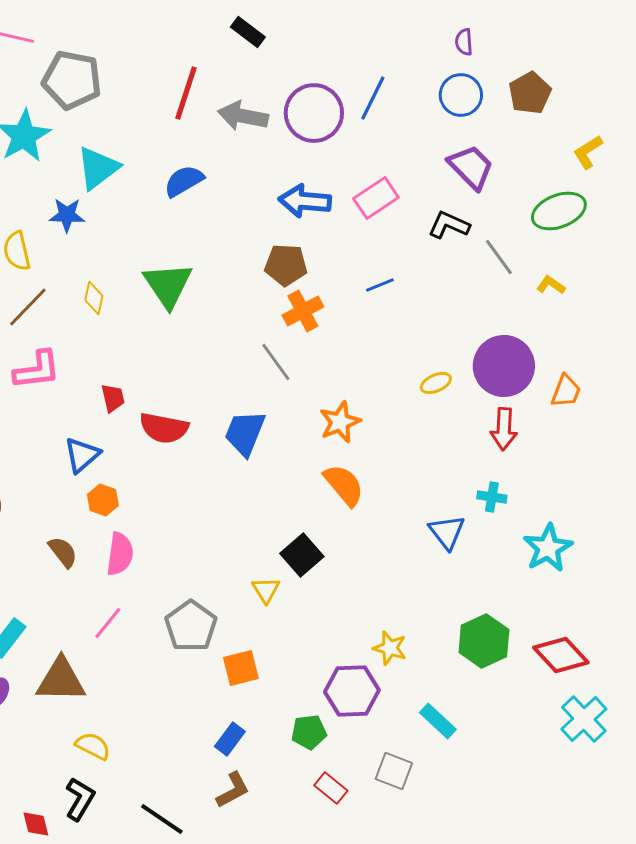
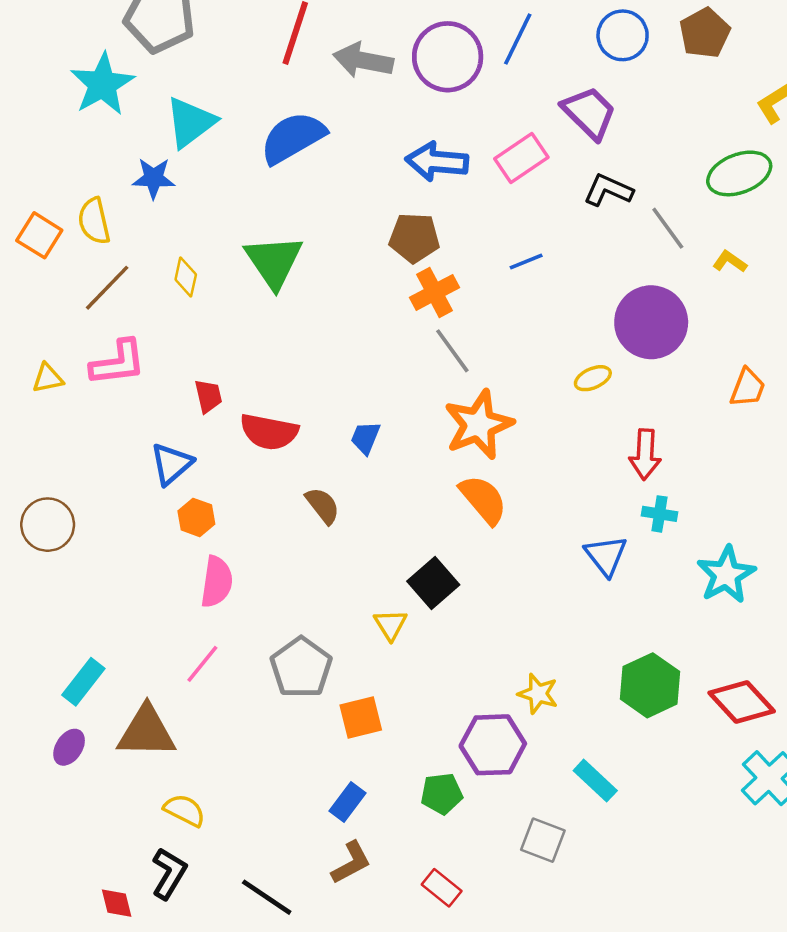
purple trapezoid: (471, 167) -> (589, 113), moved
blue semicircle: (184, 181) -> (293, 138), size x1.4
gray line: (276, 362) -> (452, 351), moved
purple circle: (504, 366) -> (651, 322), moved
orange star: (340, 422) -> (479, 425), size x1.4
red arrow: (504, 429) -> (645, 454), moved
blue trapezoid: (245, 433) -> (365, 438), size x0.6
brown semicircle: (63, 552) -> (323, 506), moved
red rectangle: (331, 788) -> (442, 888), moved

